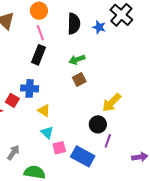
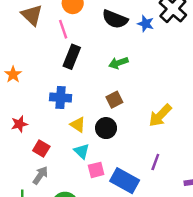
black semicircle: (74, 24) -> (115, 19), turned 110
pink line: (40, 33) -> (63, 29), moved
brown square: (79, 79) -> (114, 100), moved
red square: (12, 100) -> (41, 148), moved
black circle: (98, 124) -> (106, 128), moved

